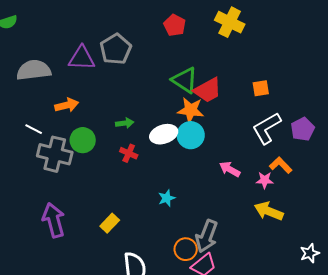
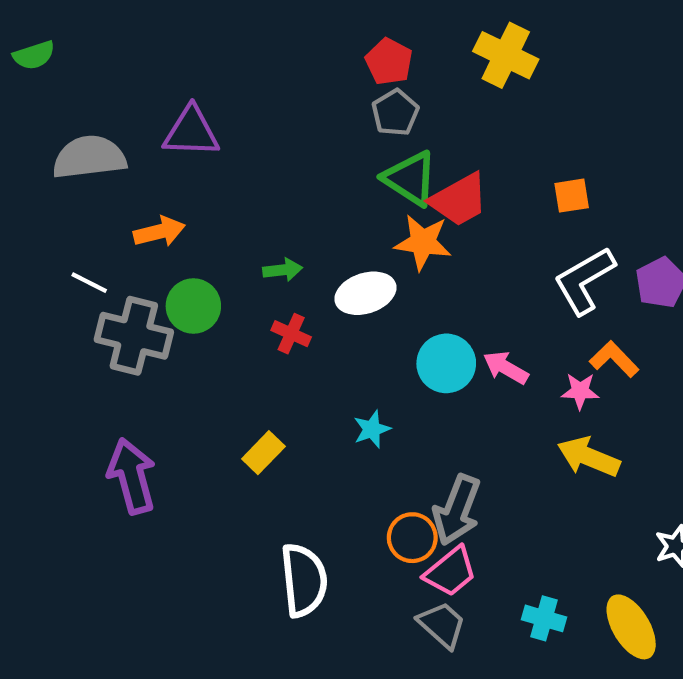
gray pentagon: (116, 49) -> (395, 113), moved, size x0.7
cyan circle: (191, 135) -> (446, 363), moved
yellow rectangle: (110, 223) -> (263, 453), moved

